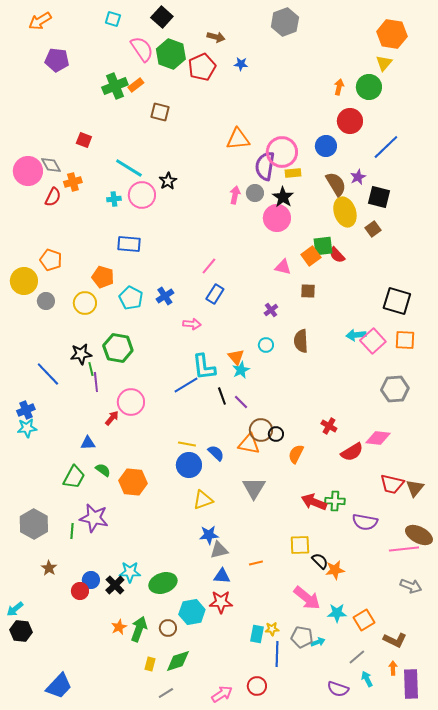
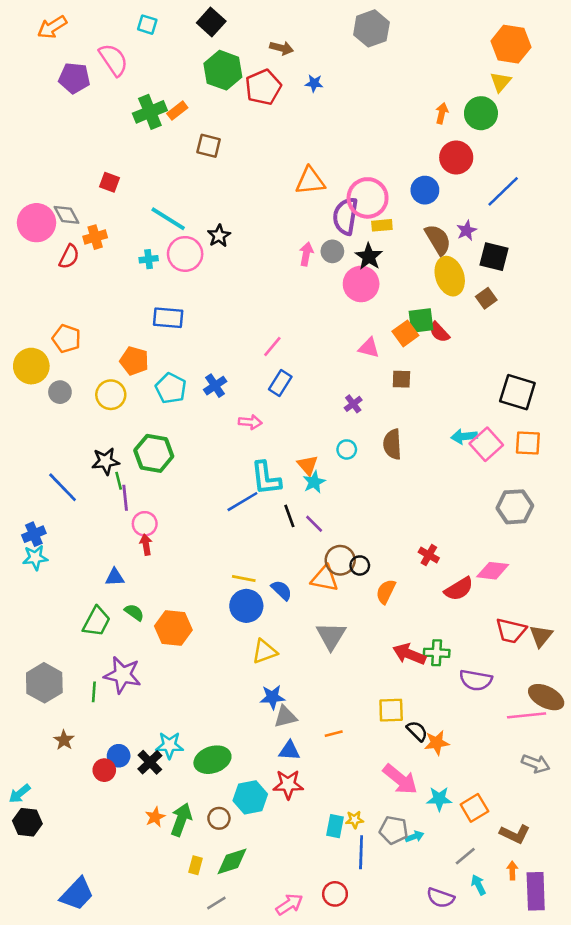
pink semicircle: (142, 49) -> (113, 60), moved
pink circle: (131, 402) -> (145, 524), moved, size x0.7
red arrow: (112, 418) -> (146, 545), turned -49

